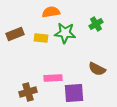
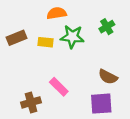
pink rectangle: (53, 78) -> (59, 87), turned 48
purple square: (74, 93) -> (101, 104), moved

